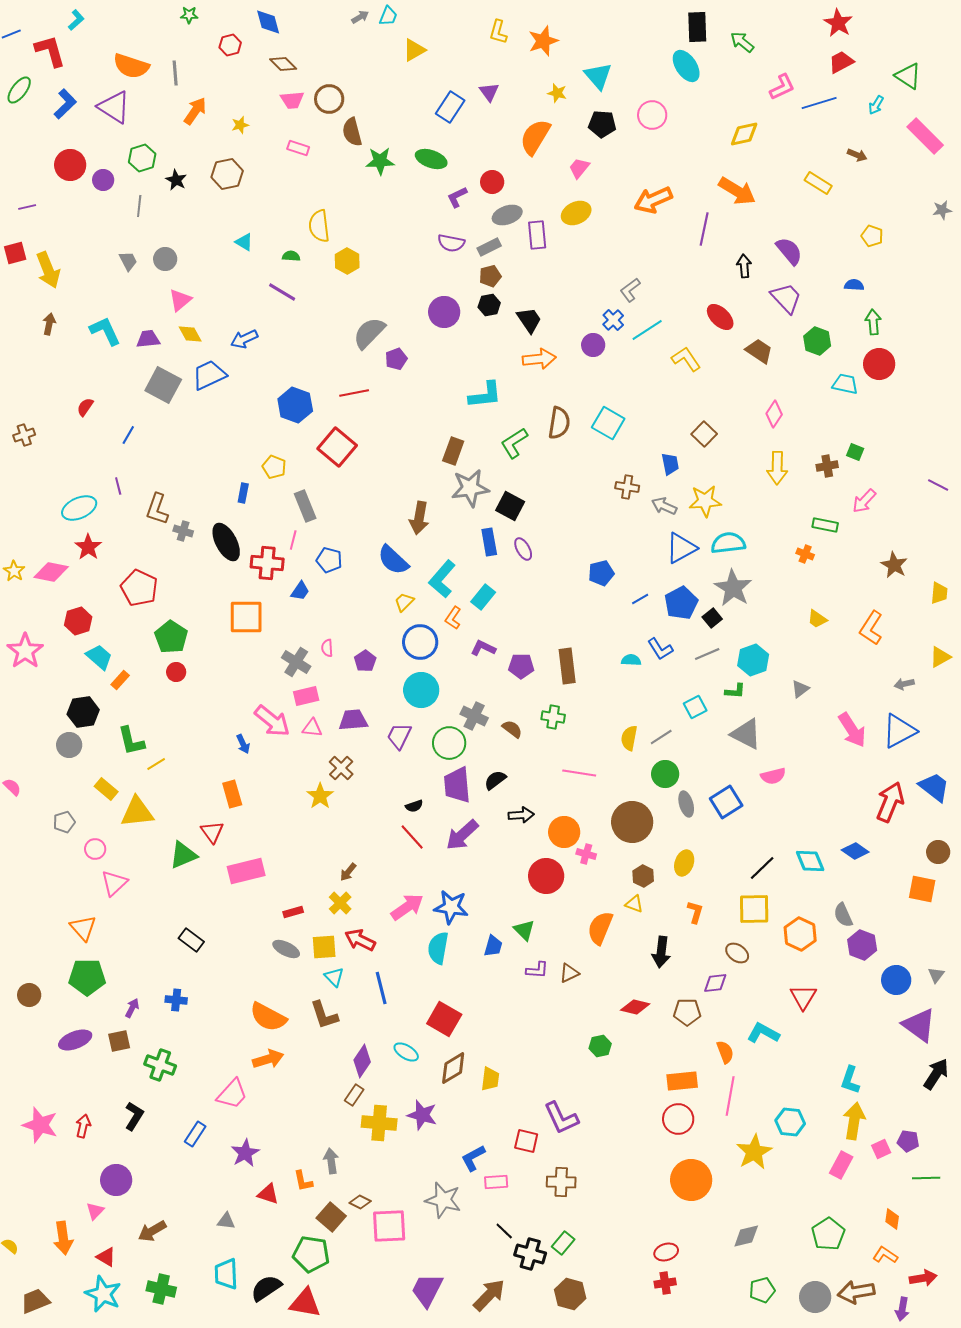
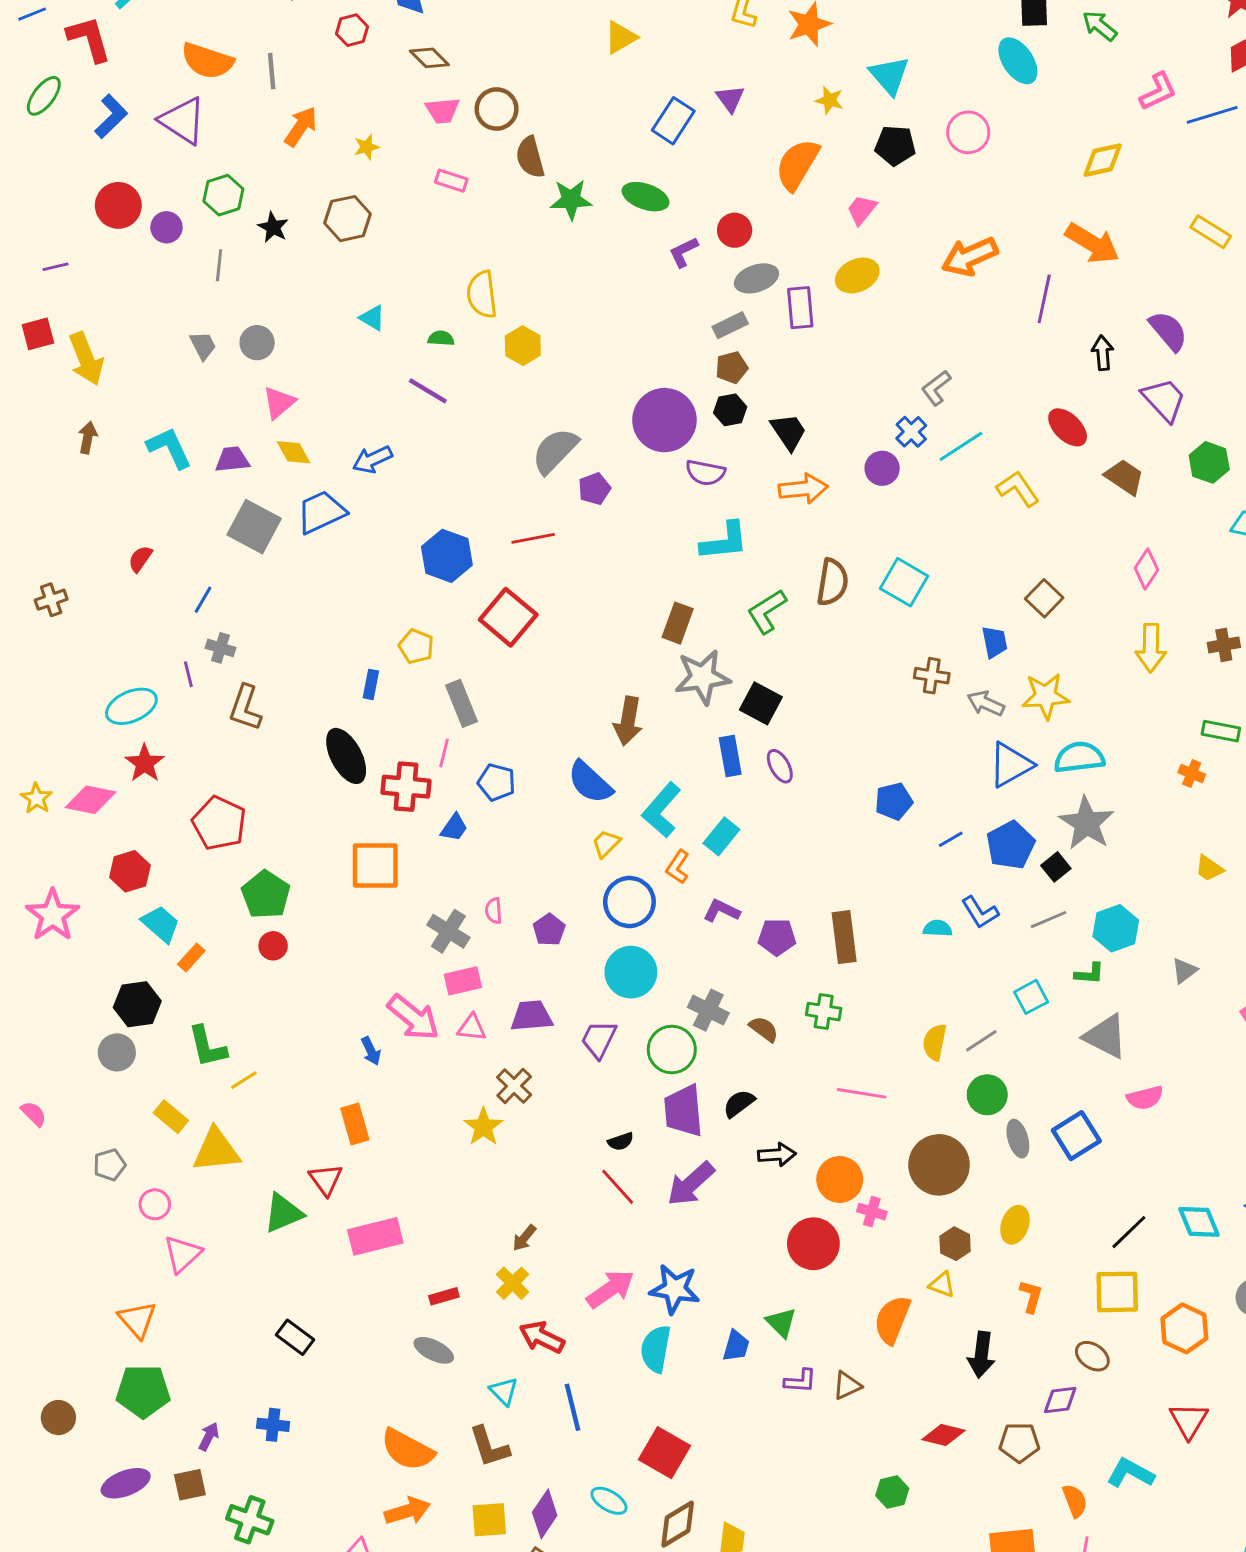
purple semicircle: (451, 243) -> (705, 473), moved
purple circle: (444, 312) -> (664, 420), size x1.4
gray cross: (183, 531) -> (221, 648), moved
yellow square: (324, 947) -> (489, 1520), moved

